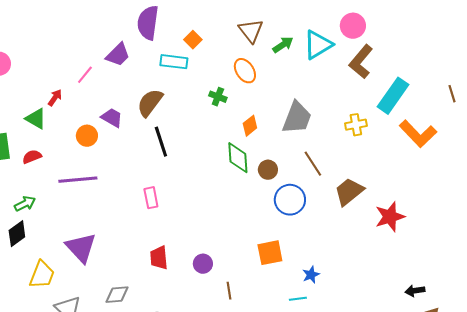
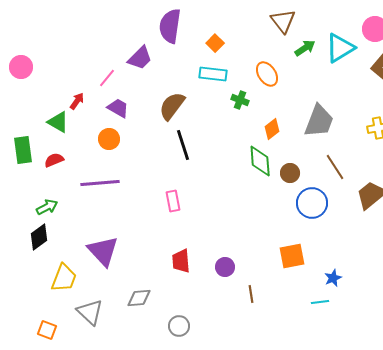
brown triangle: (251, 31) -> (283, 21), moved
cyan rectangle: (174, 62) -> (213, 74), moved
purple trapezoid: (112, 118) -> (118, 108), moved

